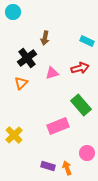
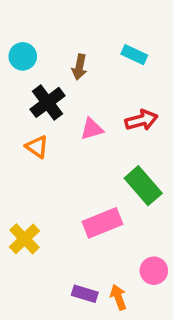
cyan circle: (13, 12) -> (23, 56), moved
cyan rectangle: (87, 41) -> (134, 55), moved
orange triangle: (21, 83) -> (37, 147), turned -40

